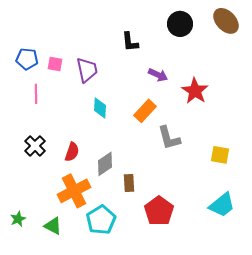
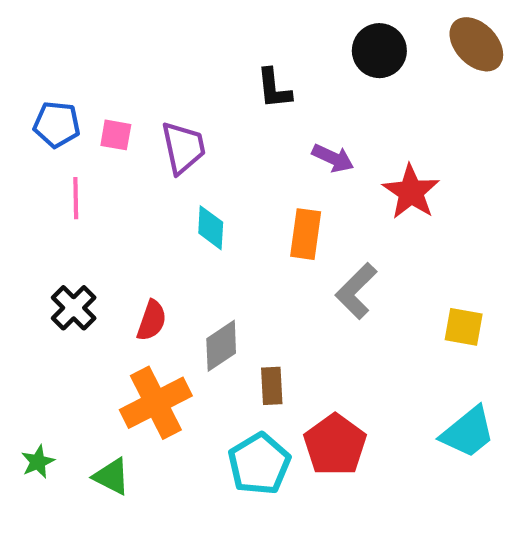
orange rectangle: (145, 111) -> (306, 234), turned -35
gray L-shape: (169, 138) -> (356, 291), turned 60
cyan pentagon: (101, 220) -> (259, 464), moved

